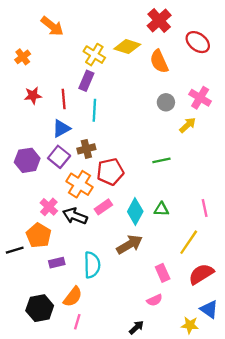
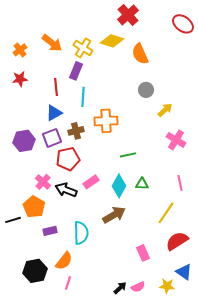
red cross: (159, 20) -> (128, 15), moved
orange arrow: (52, 26) -> (52, 43), moved
red ellipse: (198, 42) -> (183, 24), moved
red star: (33, 96) -> (20, 79), moved
pink cross: (200, 98) -> (176, 140), moved
purple square: (59, 157) -> (52, 138), turned 30
green line: (161, 160) -> (128, 155), moved
red pentagon: (110, 172) -> (68, 159), moved
orange cross: (80, 184) -> (106, 121), moved, turned -35
pink rectangle: (163, 273) -> (143, 253), moved
pink semicircle: (155, 300) -> (138, 287), moved

